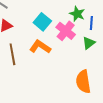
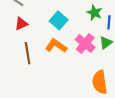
pink cross: (66, 31) -> (85, 44), moved

